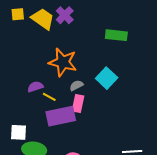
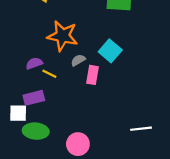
pink rectangle: (78, 104) -> (92, 75), moved
purple rectangle: (61, 116) -> (34, 98), moved, size x0.7

